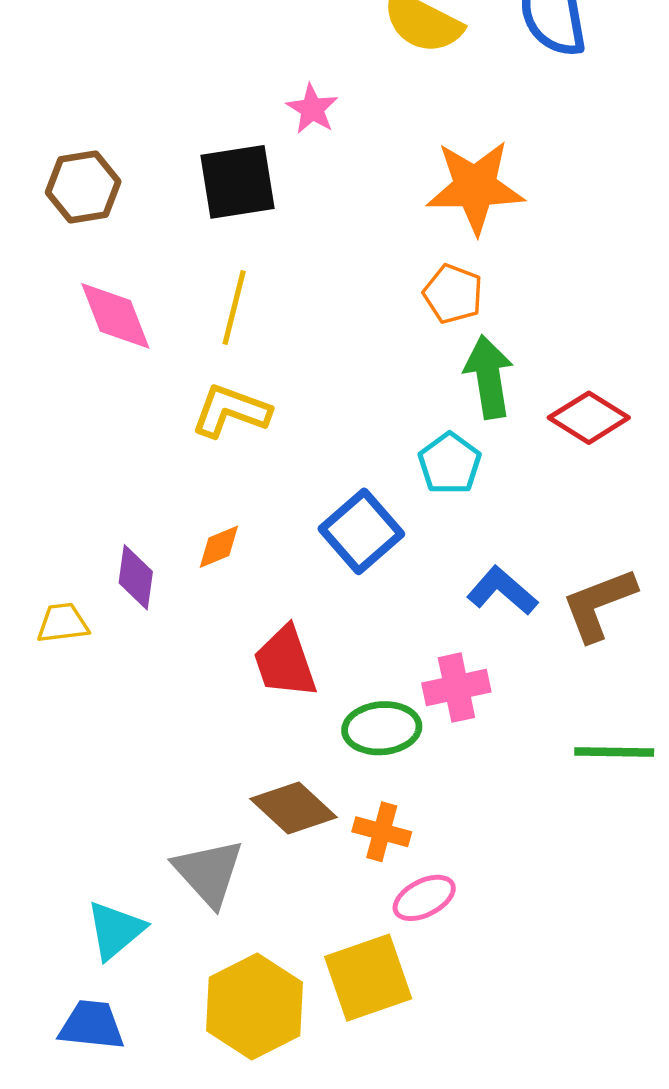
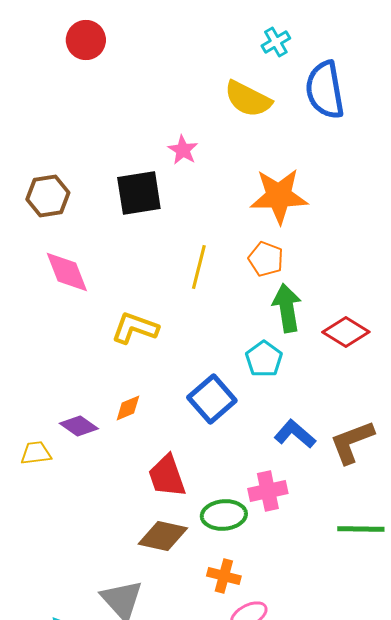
yellow line: (234, 307) -> (199, 267), moved
purple diamond: (136, 577) -> (79, 426), turned -63
brown diamond: (294, 808) -> (163, 536), moved, turned -30

